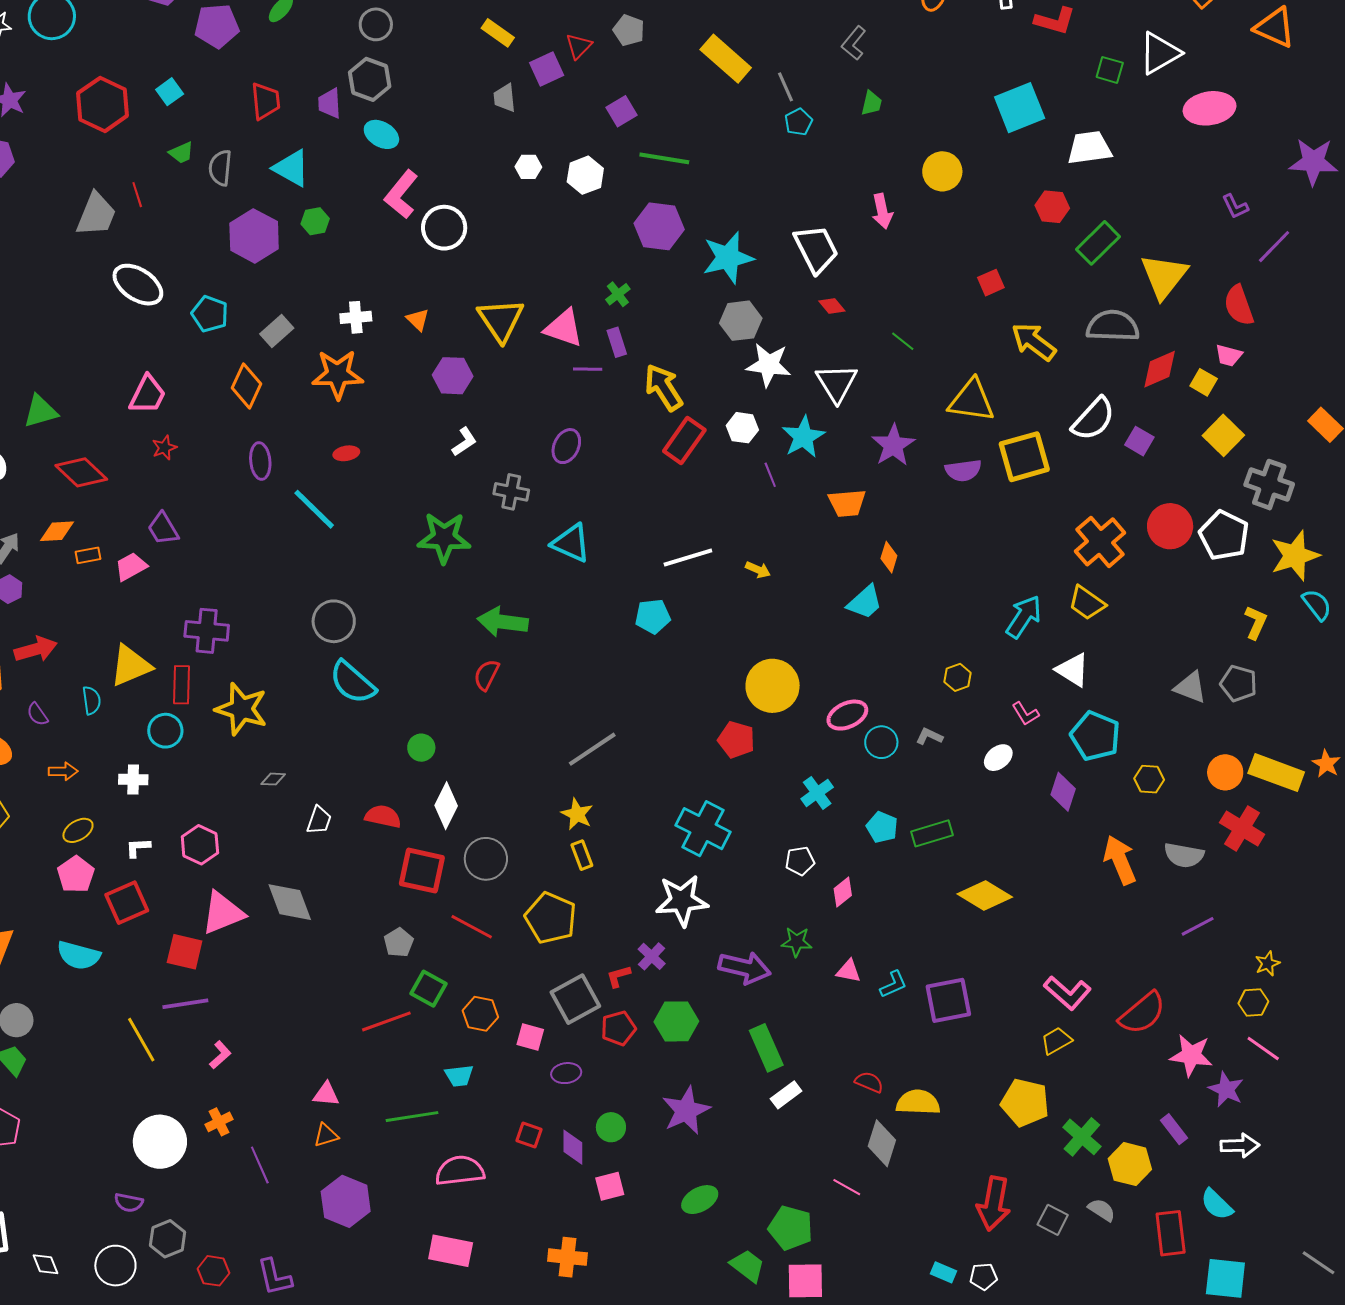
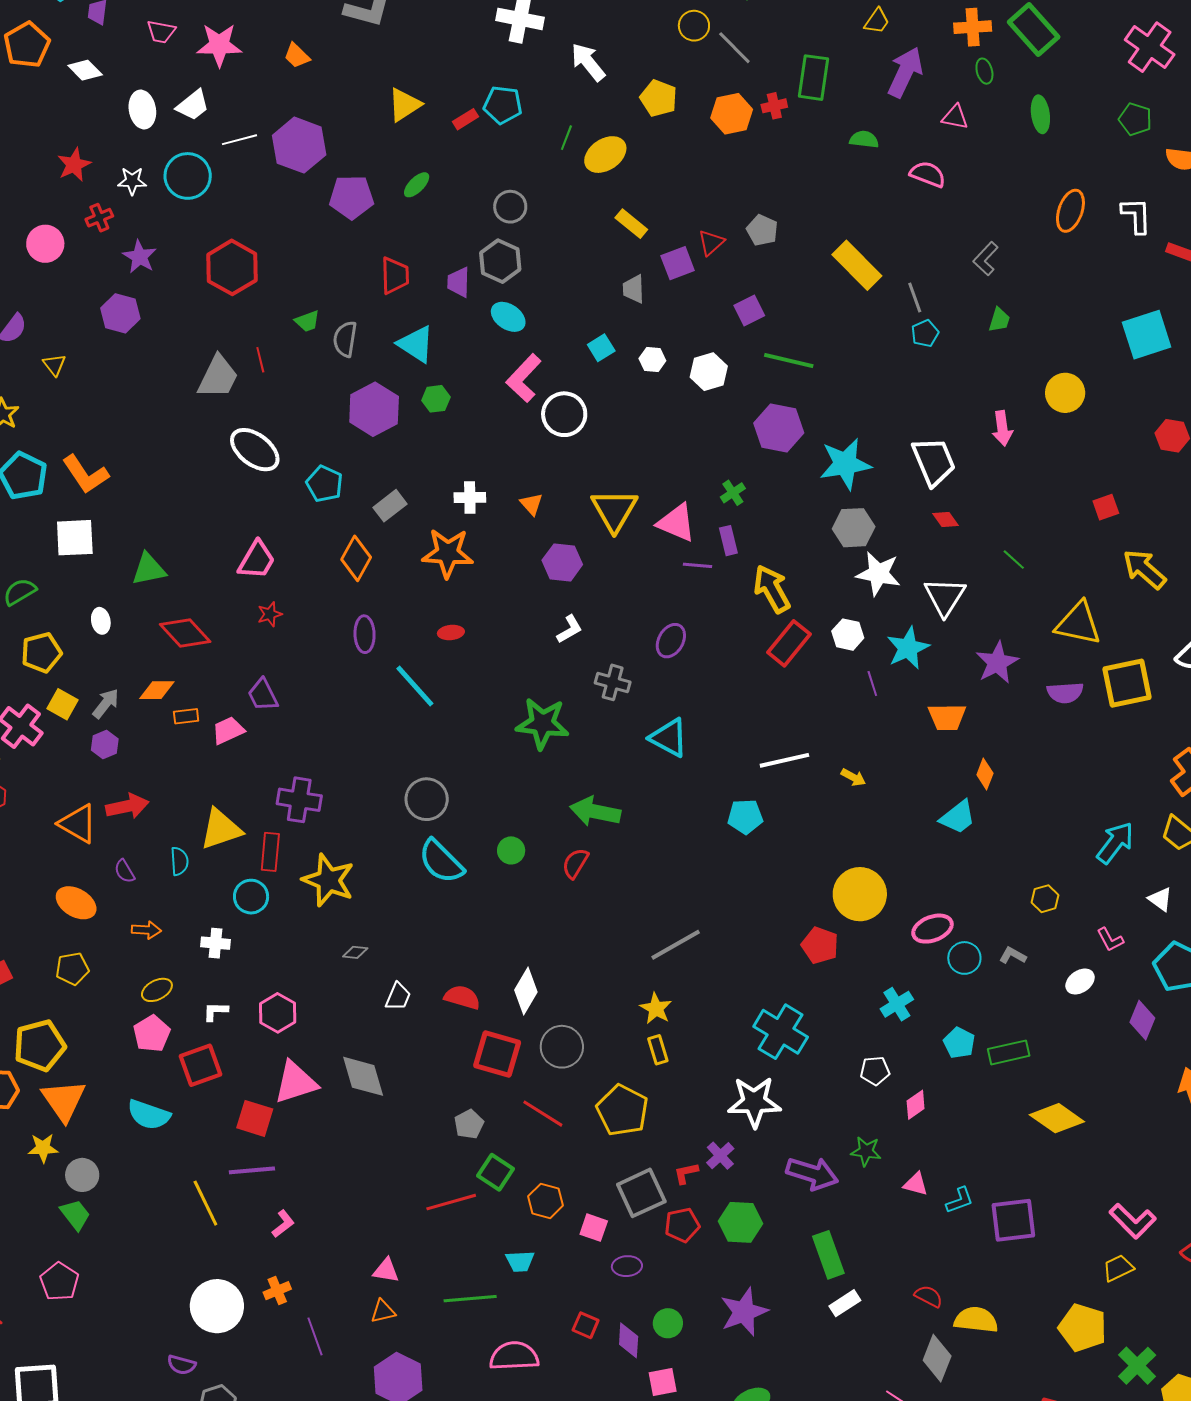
cyan square: (170, 92) -> (601, 348), moved
white triangle: (1073, 670) -> (1160, 899), size x0.7
green circle: (421, 748) -> (511, 850), moved

